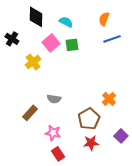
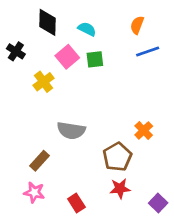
gray semicircle: (54, 99) -> (71, 130), size x1.5
brown rectangle: (30, 113) -> (40, 161), moved
pink star: (53, 133) -> (34, 192), moved
purple square: (121, 136) -> (158, 203), moved

